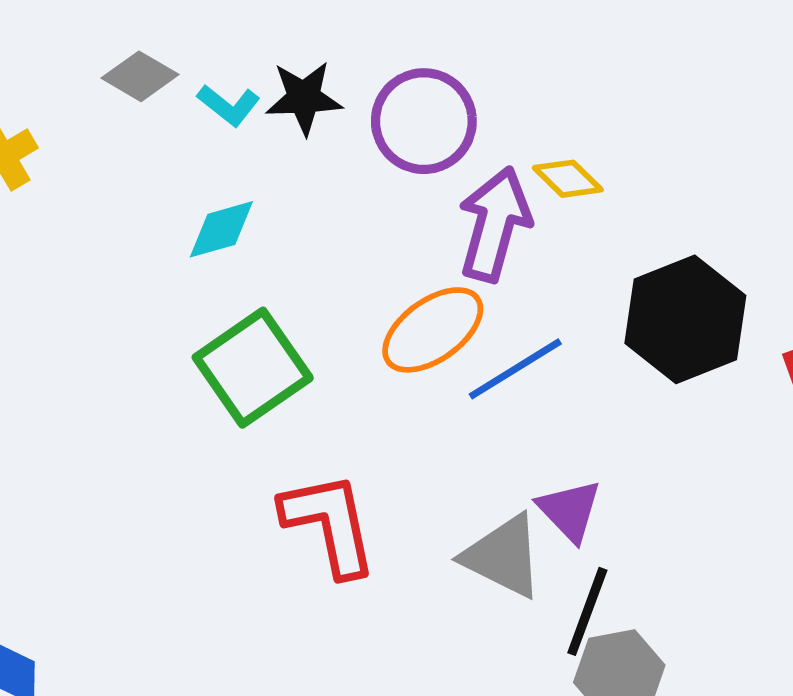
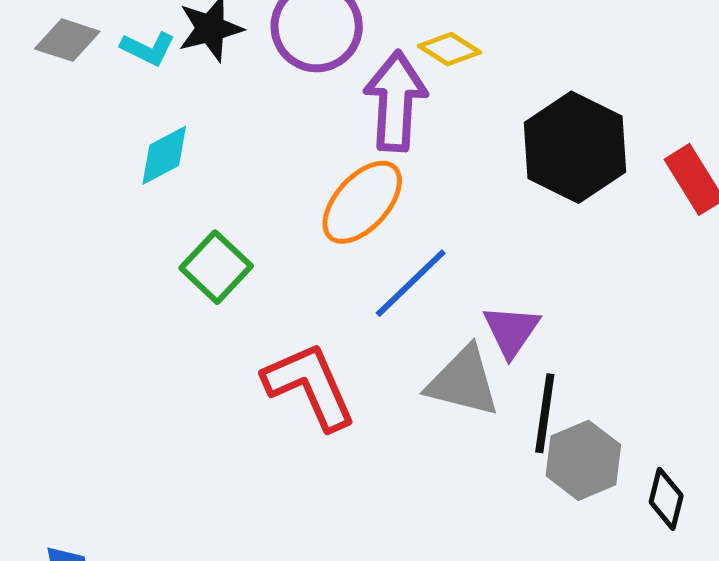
green square: (253, 368) -> (216, 267), size x0.7
blue line: (515, 369) -> (411, 283), moved
purple triangle: (569, 511) -> (511, 331), turned 30

